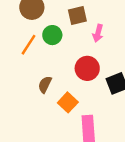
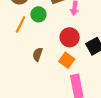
orange square: (68, 102) -> (67, 60), moved

